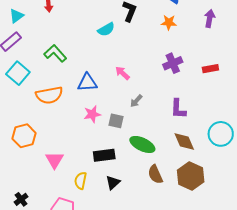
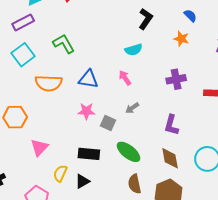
cyan semicircle: (106, 29) -> (134, 50), moved
black triangle: (113, 182) -> (82, 181), moved

